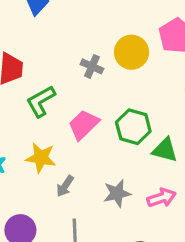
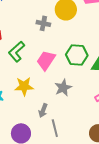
gray arrow: (65, 186) -> (43, 111), moved
gray star: (117, 193) -> (63, 88), moved

